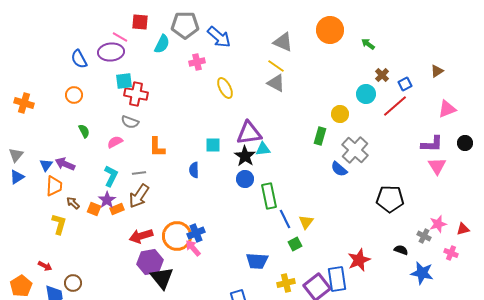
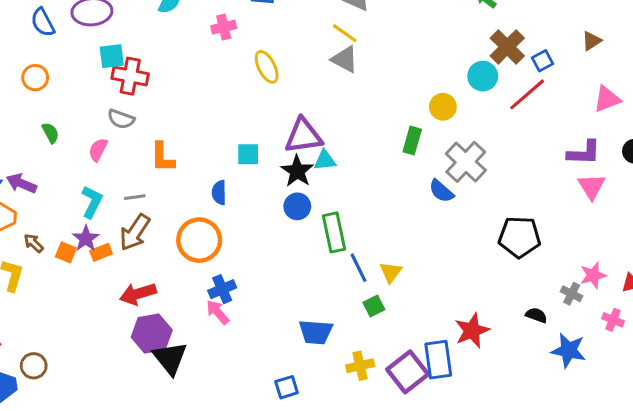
brown cross: (382, 75) -> (507, 47), size x1.6
pink semicircle: (115, 142) -> (98, 150), turned -35
orange circle: (177, 236) -> (199, 240), moved

